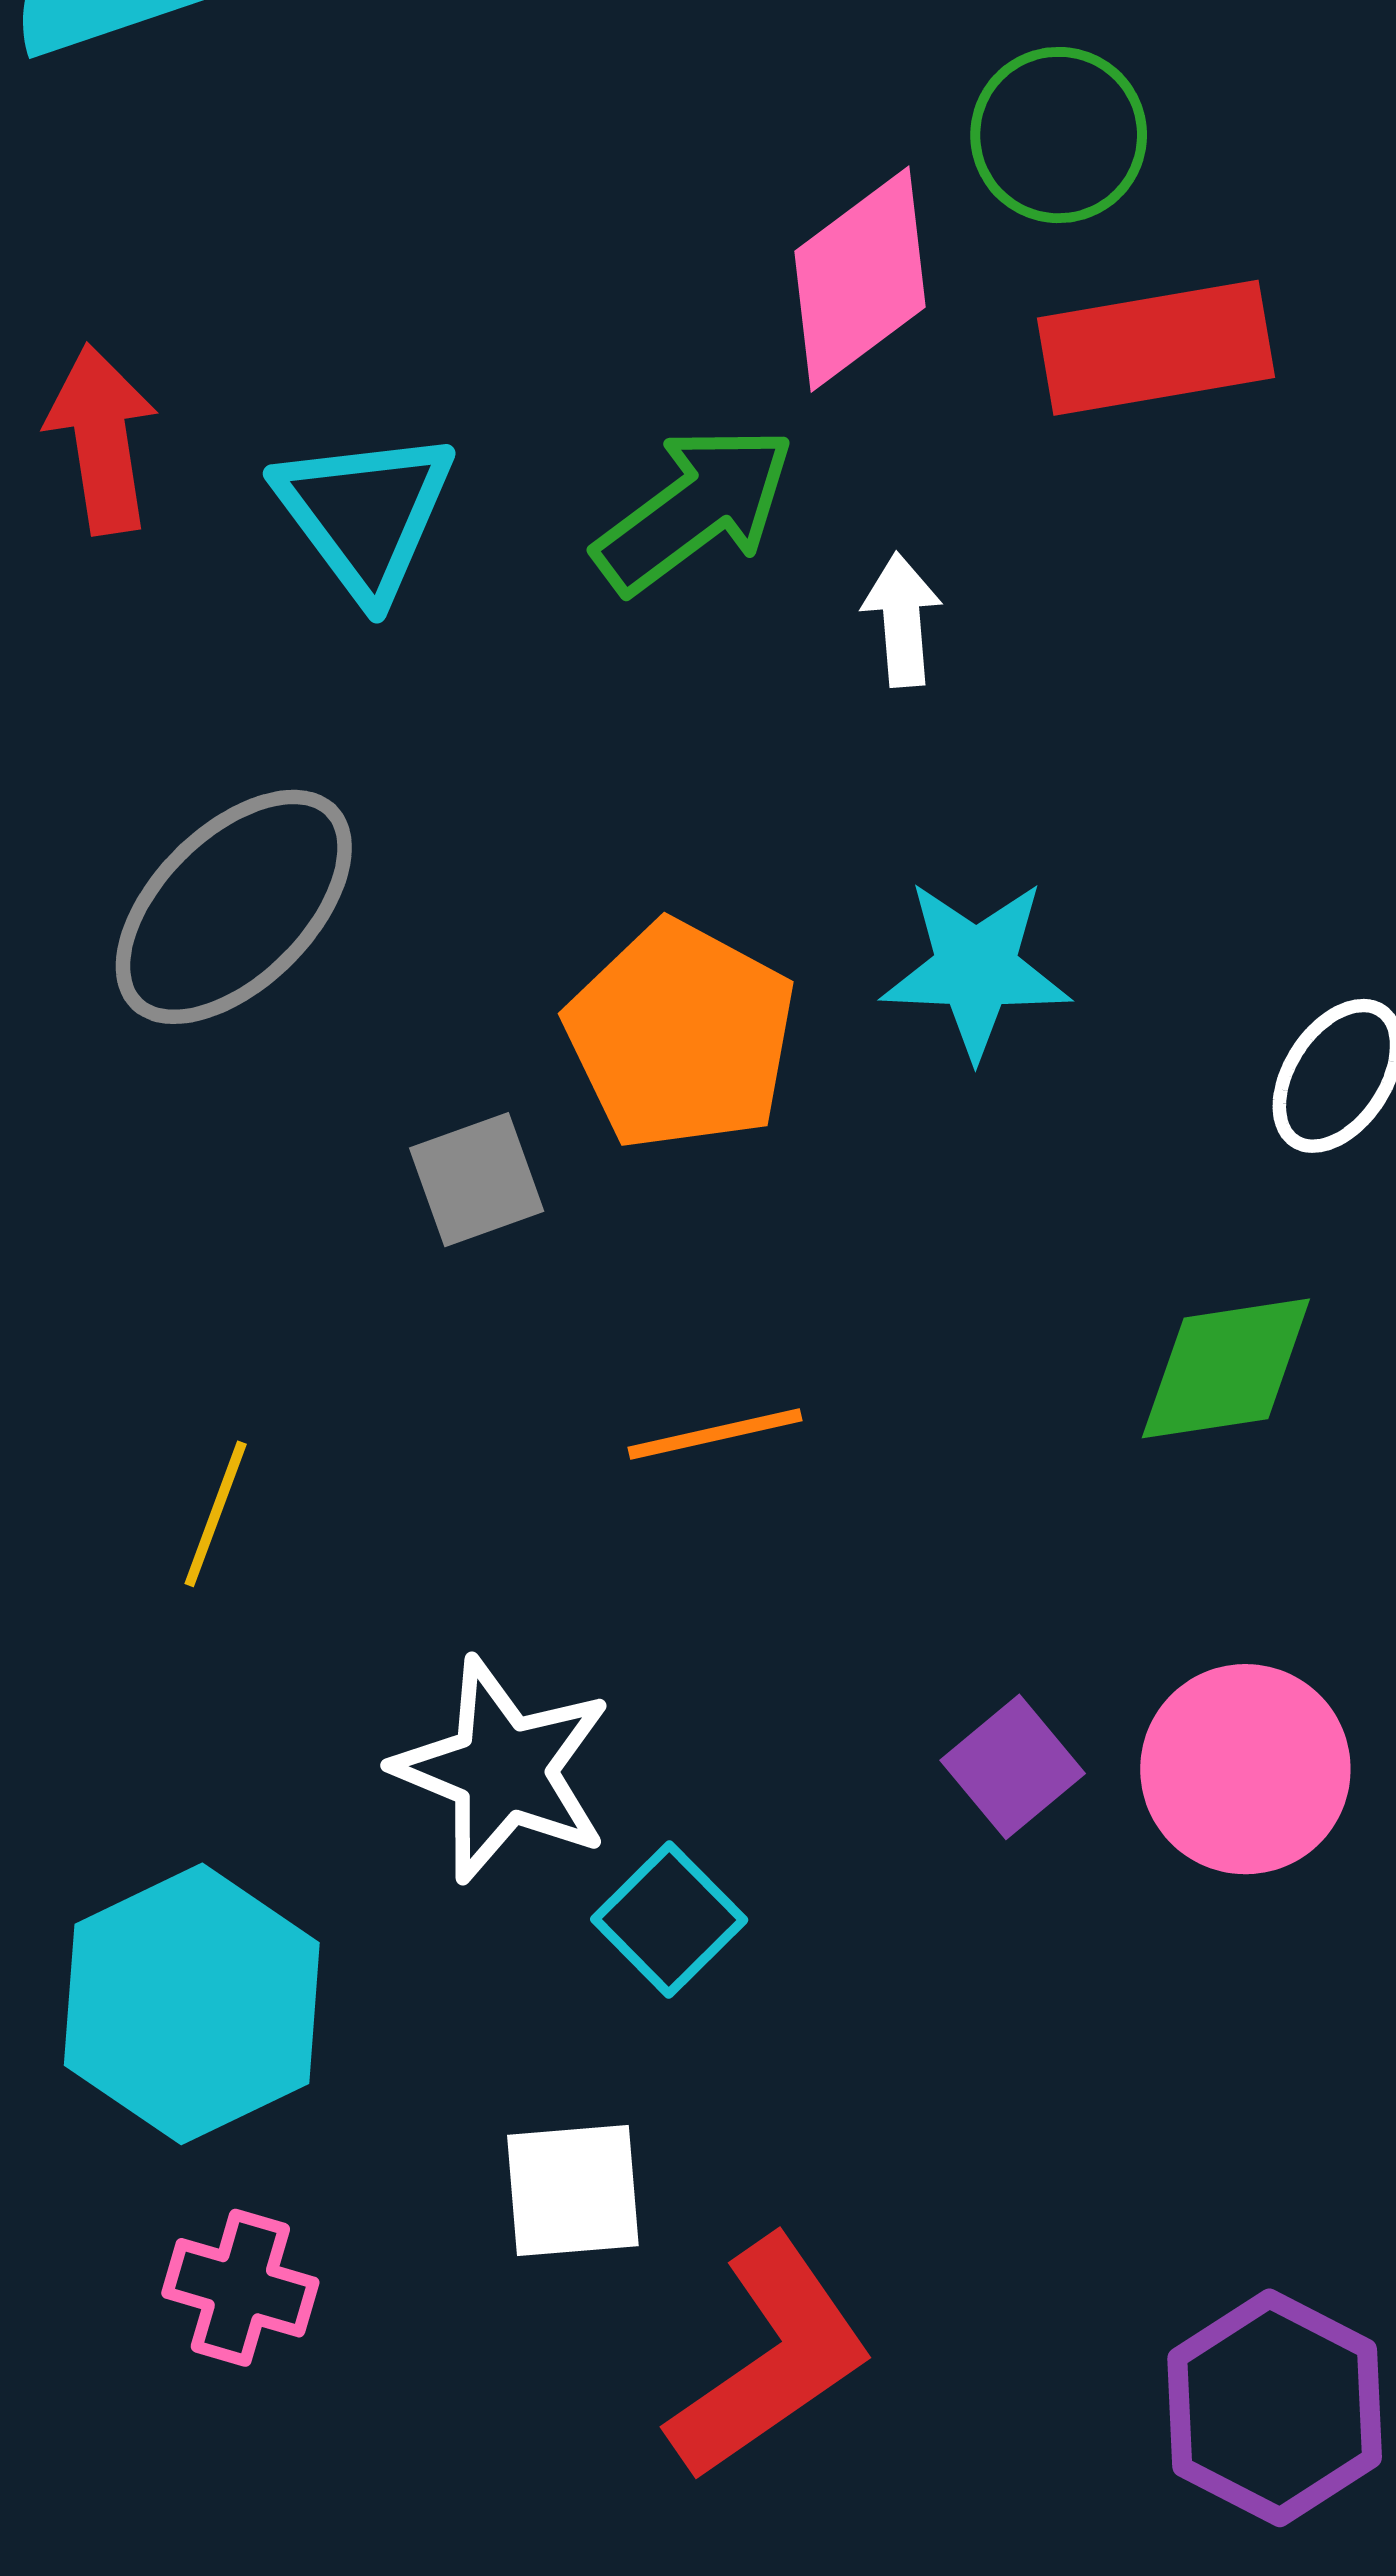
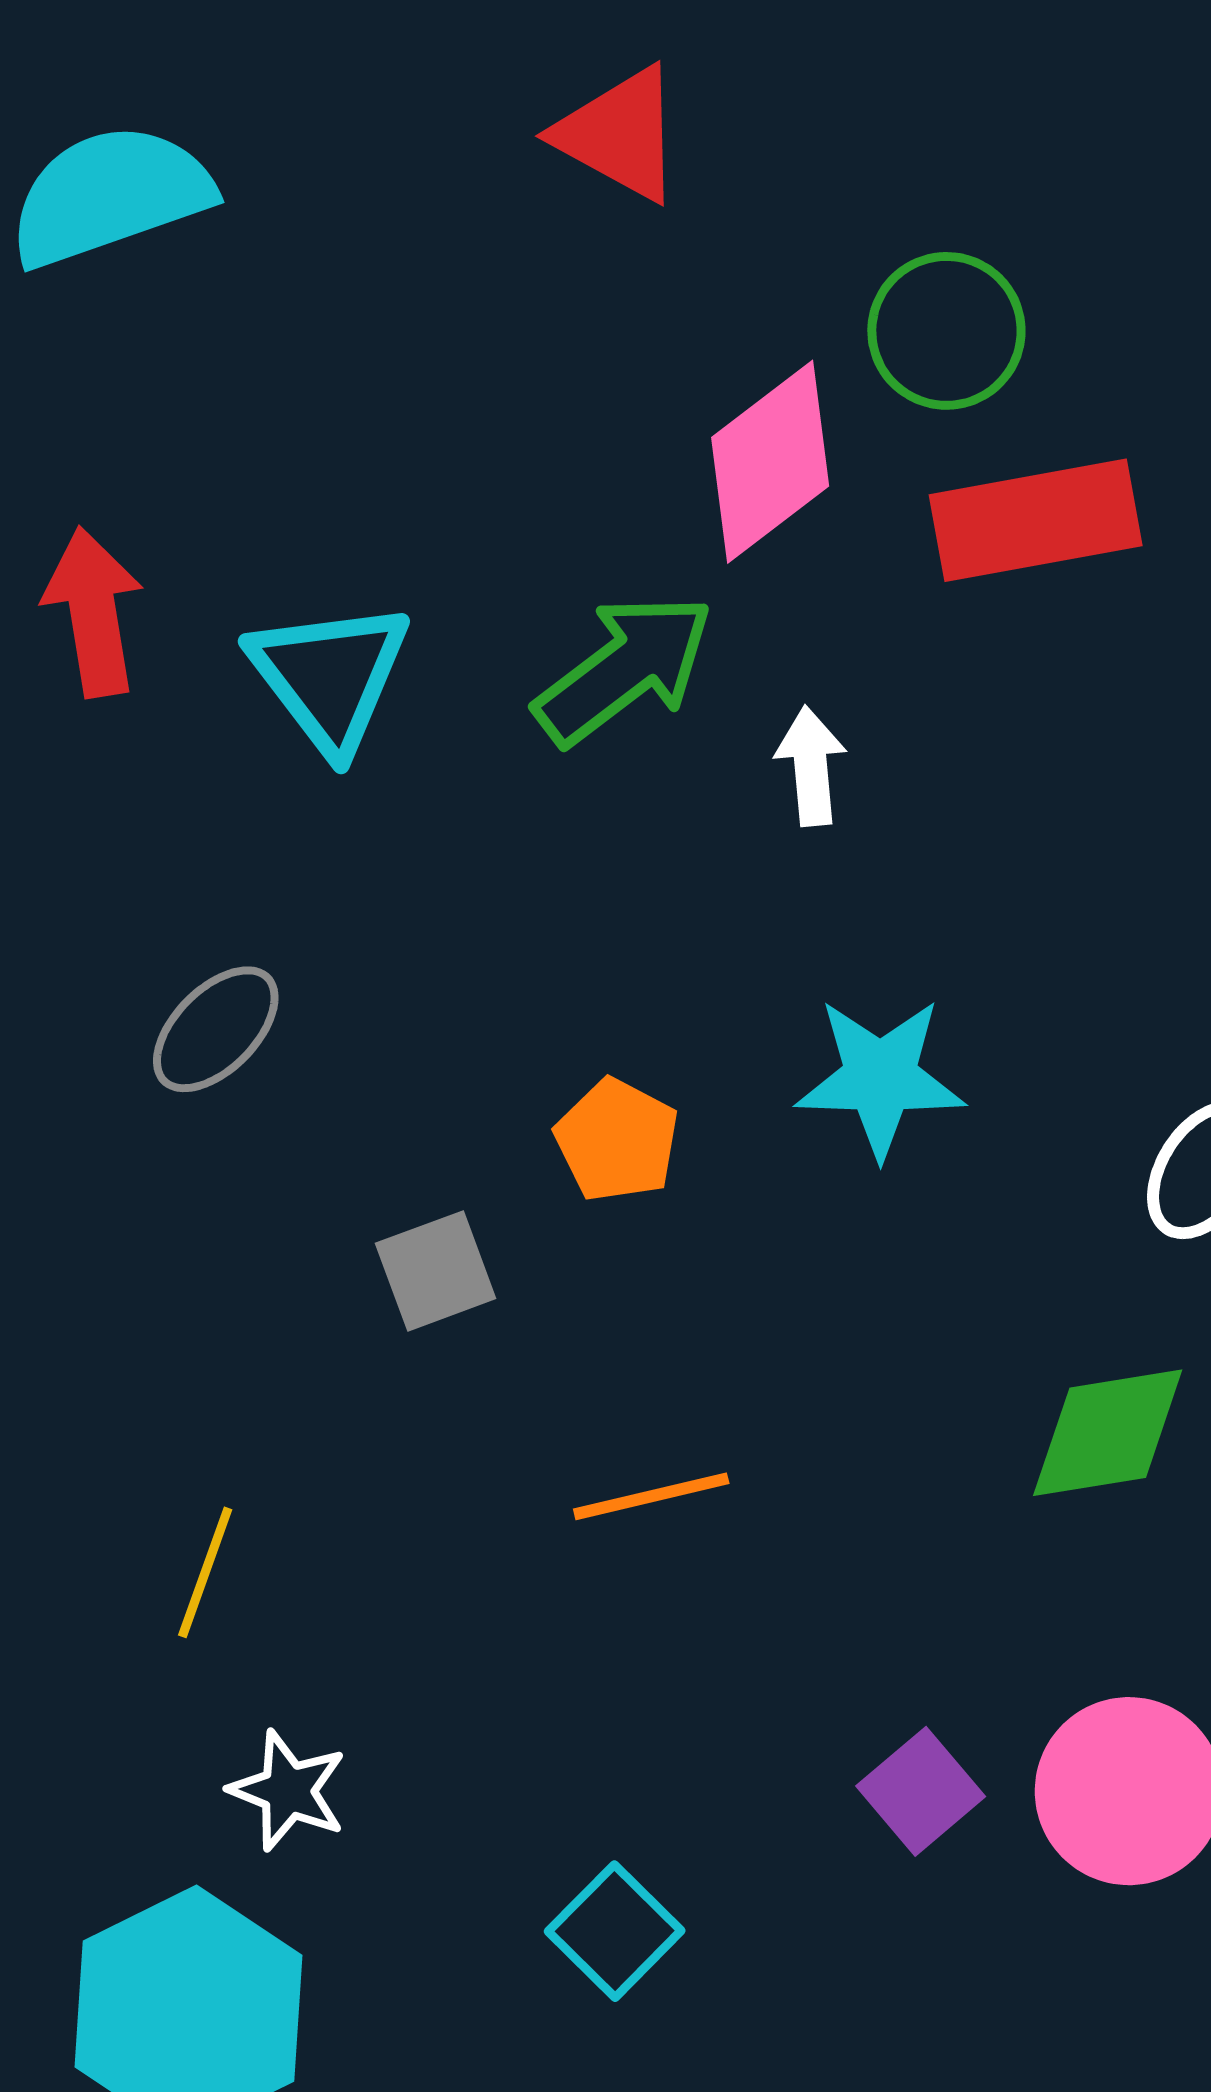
gray ellipse: (234, 907) -> (216, 1029), size x0.6
orange pentagon: (681, 1036) -> (617, 1140), size x0.6
white star: (503, 1770) -> (288, 1791), moved, size x0.6

